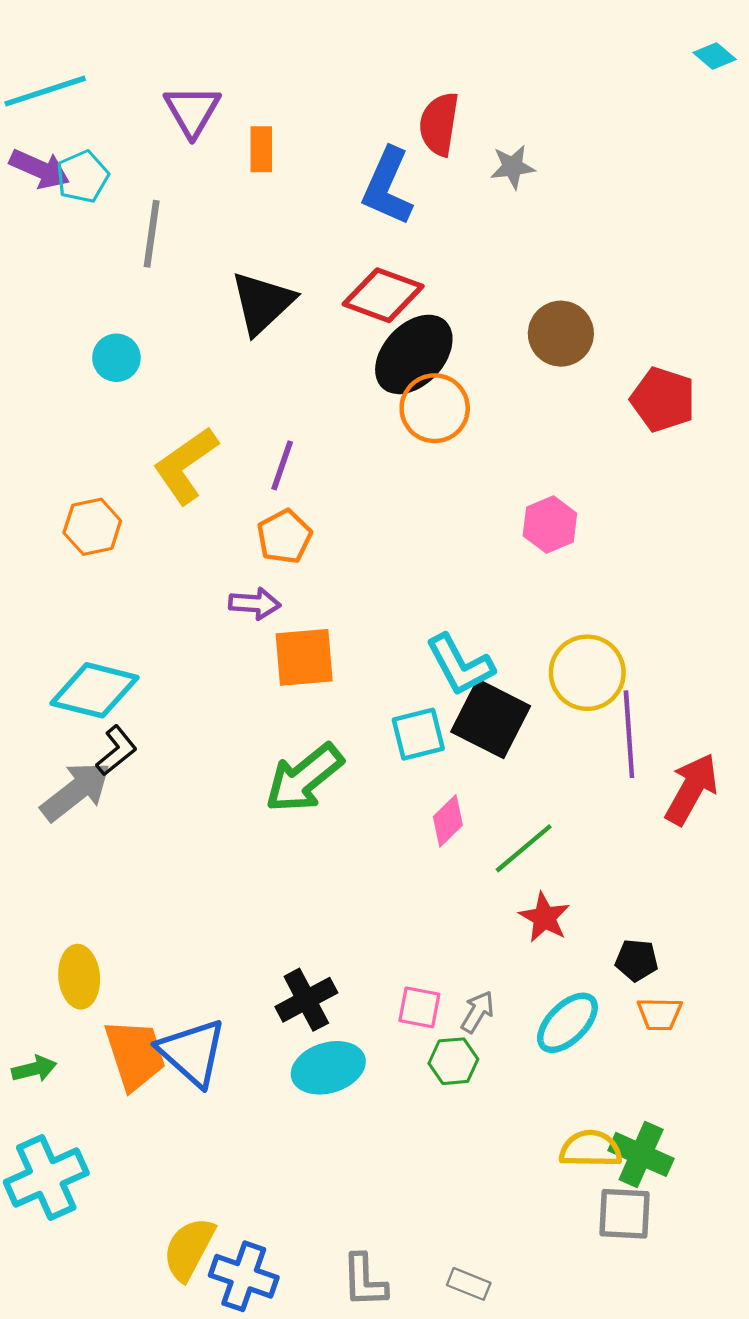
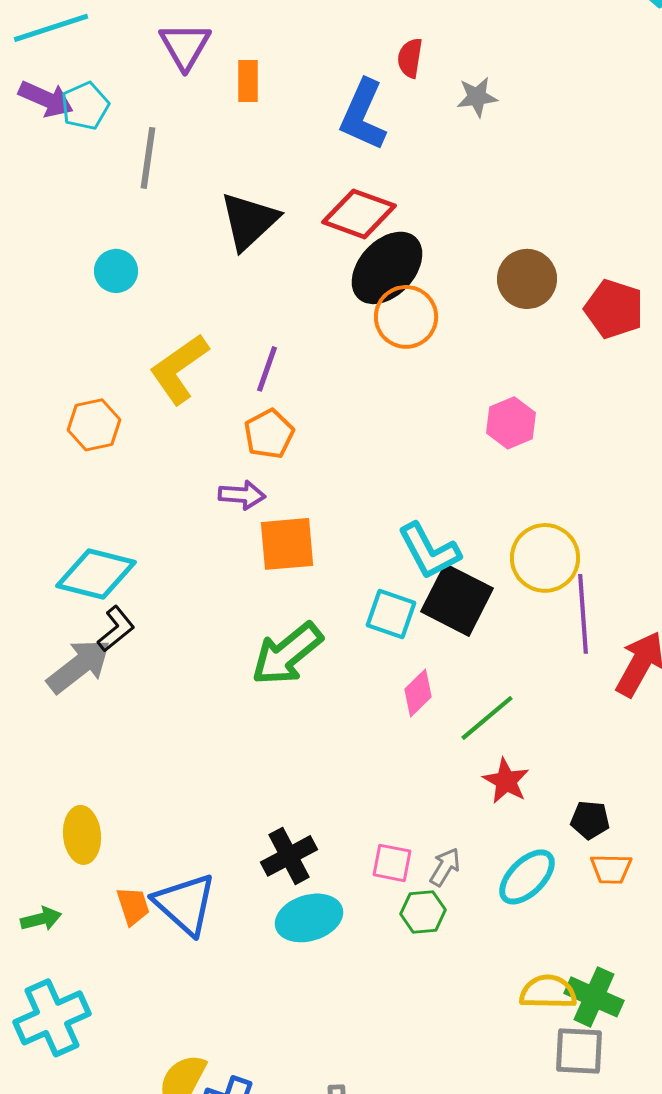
red semicircle: (439, 124) -> (410, 58), size x0.7
brown circle: (561, 334) -> (527, 279), moved
cyan square: (418, 734) -> (391, 614), turned 33
orange trapezoid: (135, 1055) -> (133, 906), size x0.6

